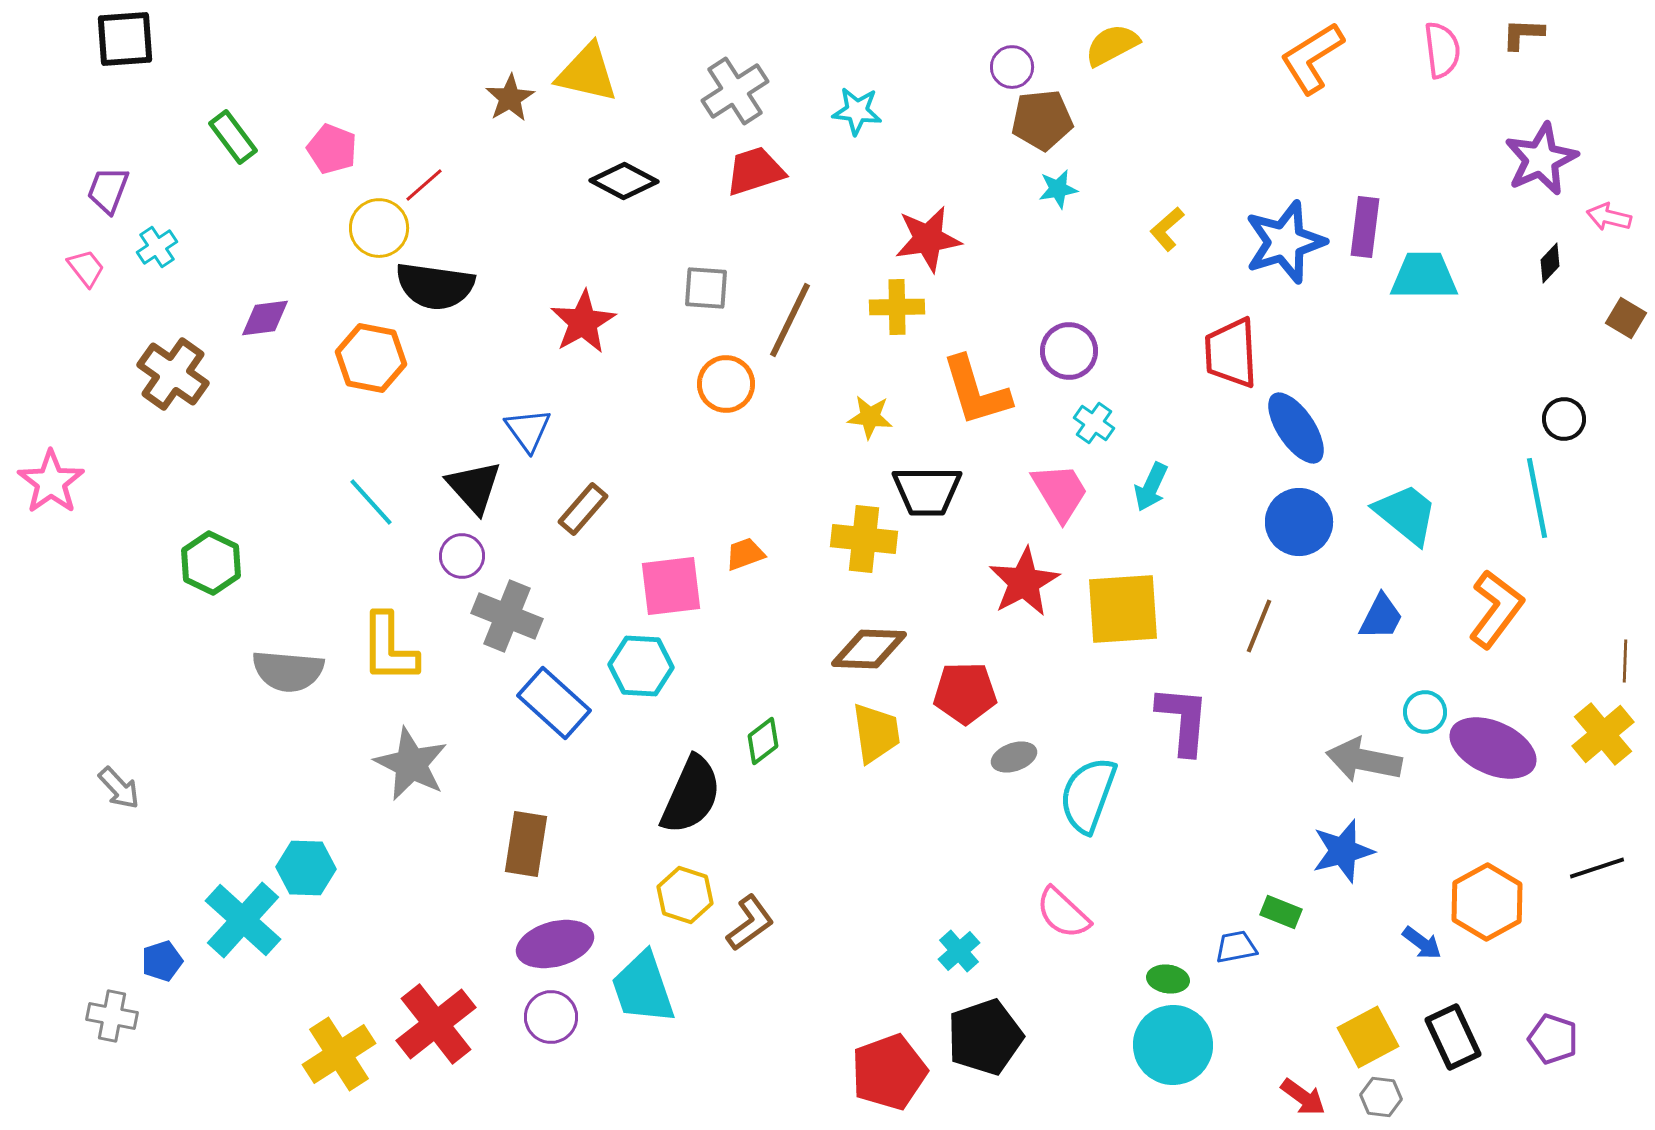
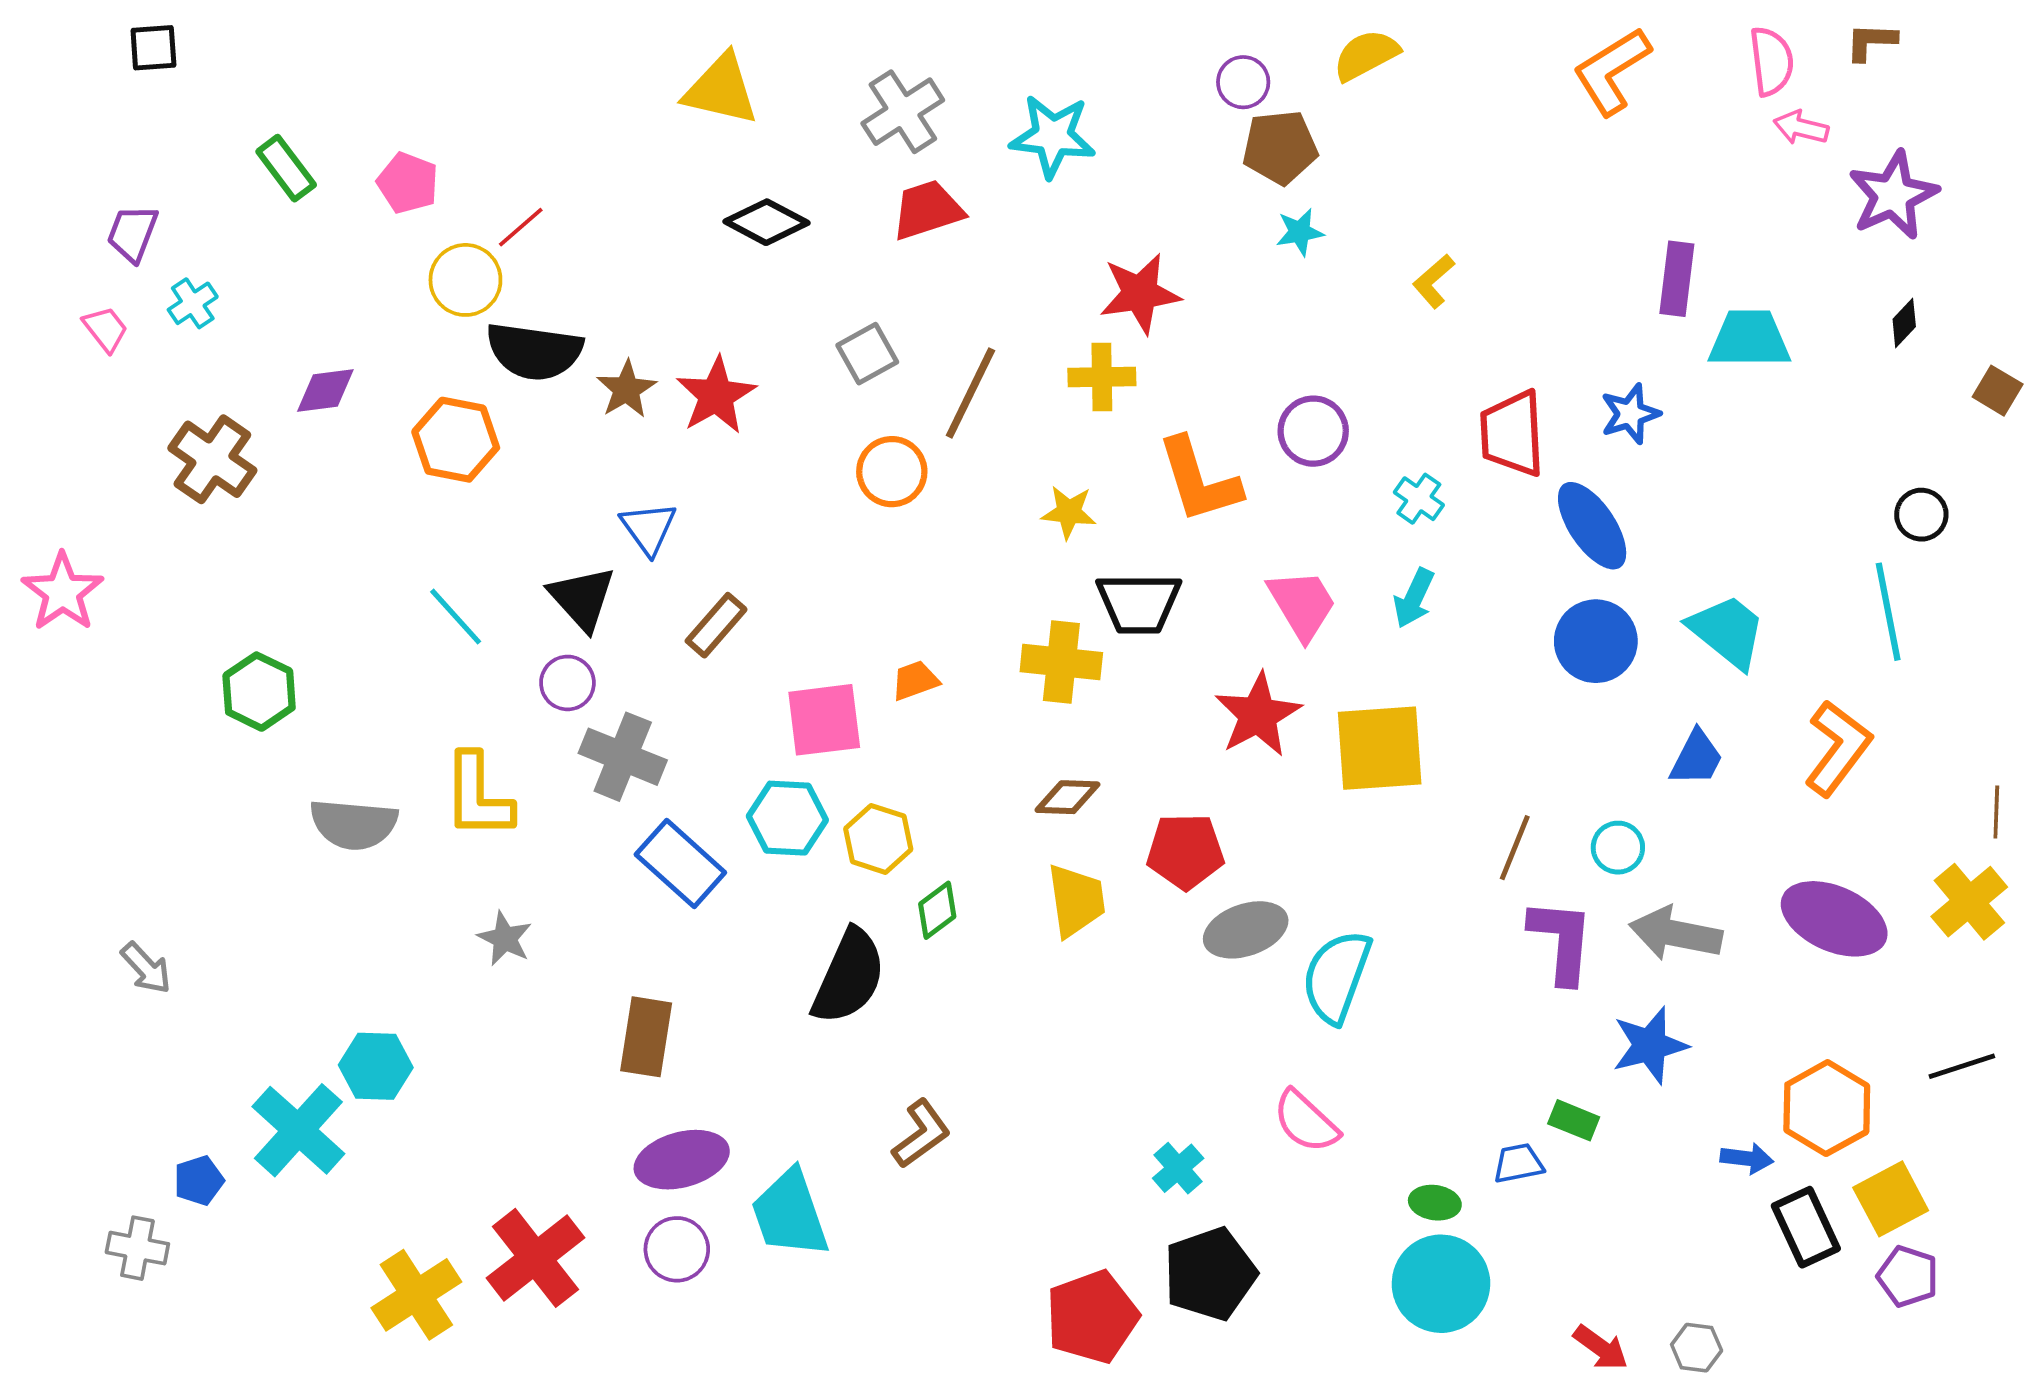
black square: (125, 39) -> (153, 48), size x0.7
brown star: (510, 98) -> (626, 389), moved
cyan star: (857, 111) -> (1053, 136), size x1.4
pink arrow: (1609, 217) -> (1801, 128), moved
blue star: (1285, 242) -> (1630, 414), moved, size x0.6
gray square: (706, 288) -> (867, 354), turned -33
cyan cross: (1094, 423) -> (1419, 499), moved
brown line: (1259, 626) -> (1515, 848), moved
brown diamond: (869, 649) -> (1067, 797), size x0.7
cyan circle: (1425, 712) -> (1618, 848), moved
purple L-shape: (1183, 720) -> (1561, 941), moved
gray ellipse: (1014, 757) -> (1246, 930), size x1.5
gray star: (411, 764) -> (505, 938), size x0.6
yellow hexagon: (685, 895) -> (878, 839), moved
blue arrow: (1422, 943) -> (1747, 1158), turned -30
yellow square: (1368, 1037) -> (1891, 1199), moved
black rectangle: (1453, 1037) -> (1806, 1227), moved

